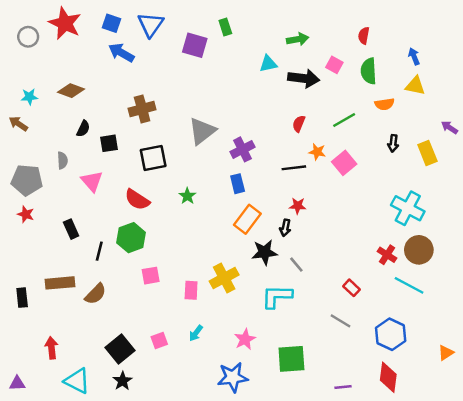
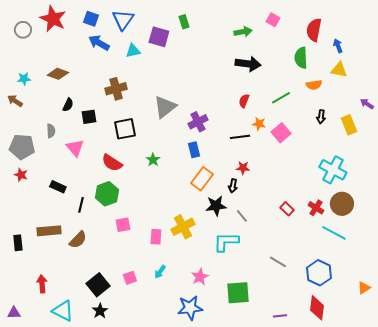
red semicircle: (364, 36) -> (314, 30), moved, size x1.6
cyan triangle: (268, 64) -> (133, 51), moved
pink square: (334, 65) -> (273, 20), moved
black rectangle: (71, 229) -> (58, 187), turned -42
red rectangle: (351, 288) -> (287, 209), moved

